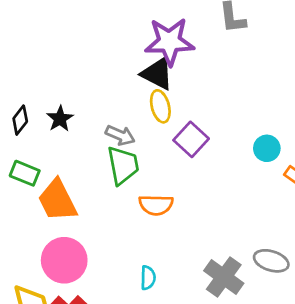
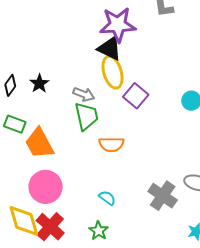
yellow ellipse: (160, 106) -> (113, 72), size x1.4
cyan semicircle: (148, 278) -> (107, 198), turned -54

